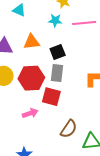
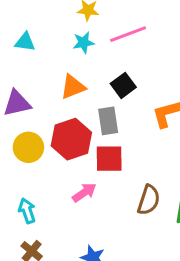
orange triangle: (32, 42) -> (73, 87), moved
black square: (58, 52) -> (123, 85), moved

